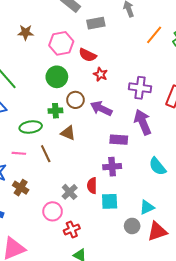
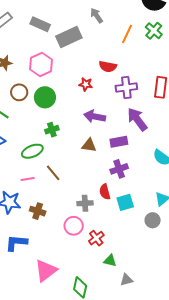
gray rectangle: (96, 23) -> (69, 37), size x1.4
red semicircle: (88, 55) -> (108, 67), moved
brown circle: (75, 100) -> (19, 92), moved
brown triangle: (68, 133) -> (89, 145), moved
gray cross: (70, 192) -> (85, 203), turned -35

